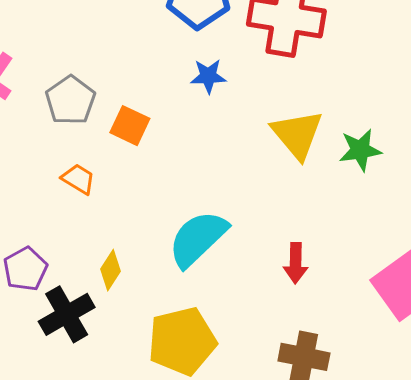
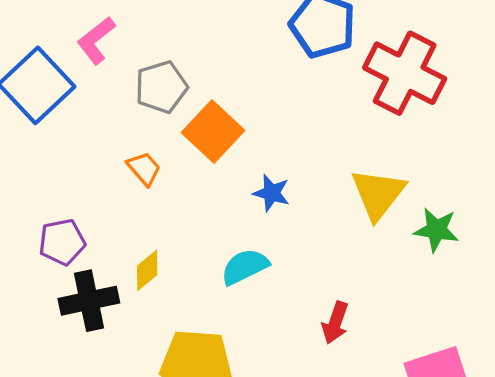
blue star: (208, 76) -> (271, 193), moved
orange square: (130, 126) -> (213, 131), size x1.4
cyan semicircle: (198, 239) -> (245, 267), size x0.7

